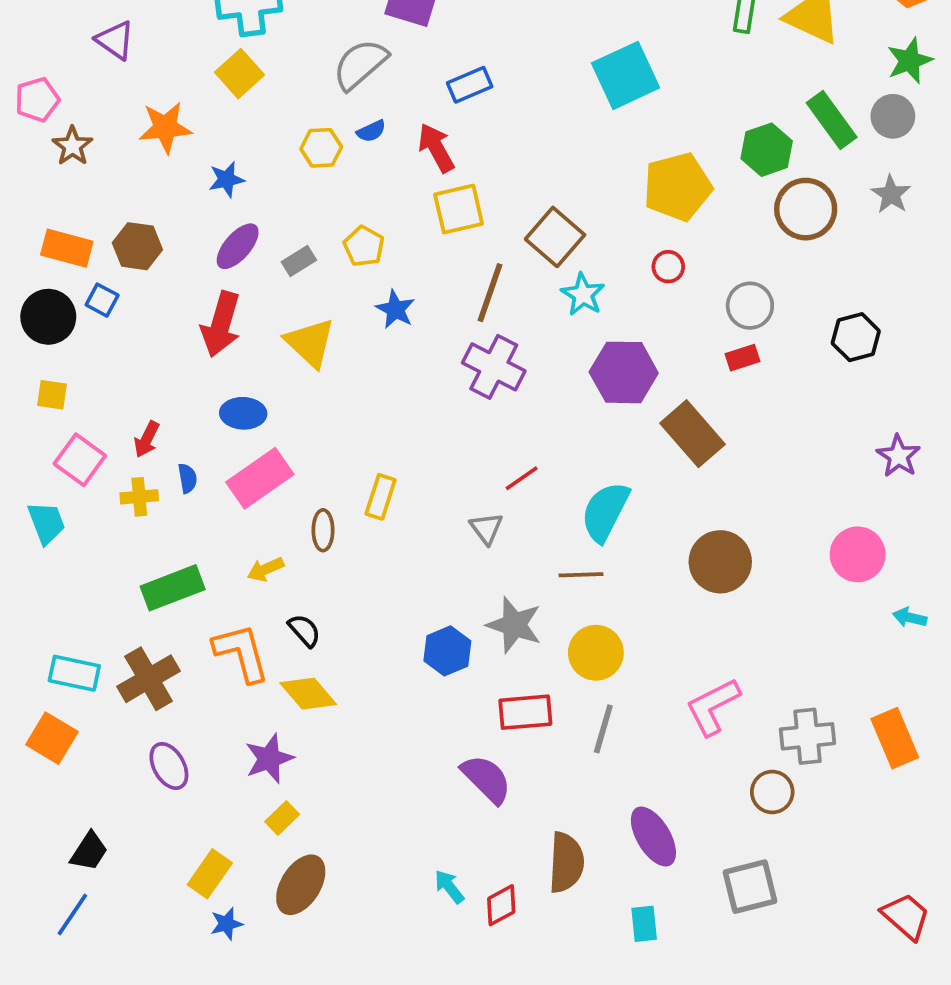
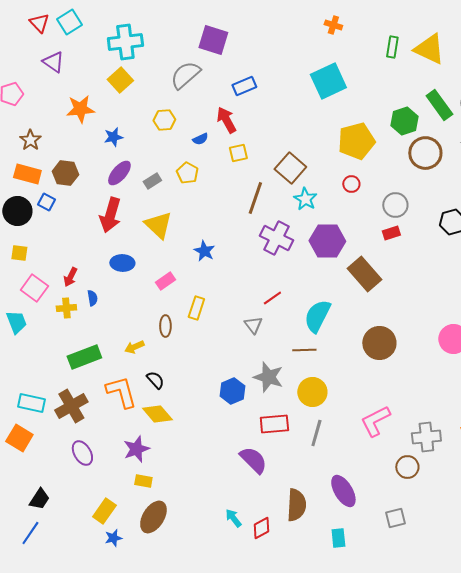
blue semicircle: (371, 131) -> (200, 139), moved
brown star: (72, 146) -> (30, 140), moved
yellow square: (459, 209) -> (238, 153), size x0.7
blue star: (395, 309) -> (204, 251), moved
purple cross: (494, 367) -> (276, 238), moved
pink rectangle: (260, 478) -> (165, 281), moved, size x0.6
yellow rectangle: (282, 818) -> (143, 481), turned 54
gray square: (750, 887) -> (395, 518), size x0.7

